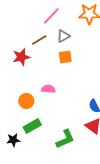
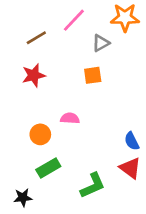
gray triangle: (63, 36) -> (101, 43), moved
brown line: (39, 40) -> (36, 38), moved
black star: (13, 140) -> (23, 198), moved

